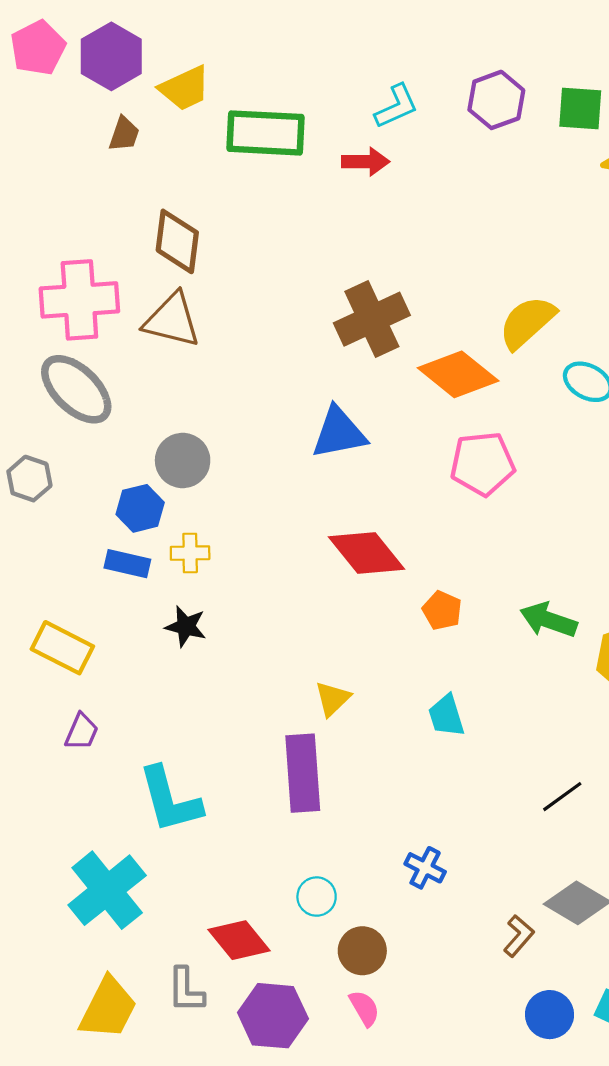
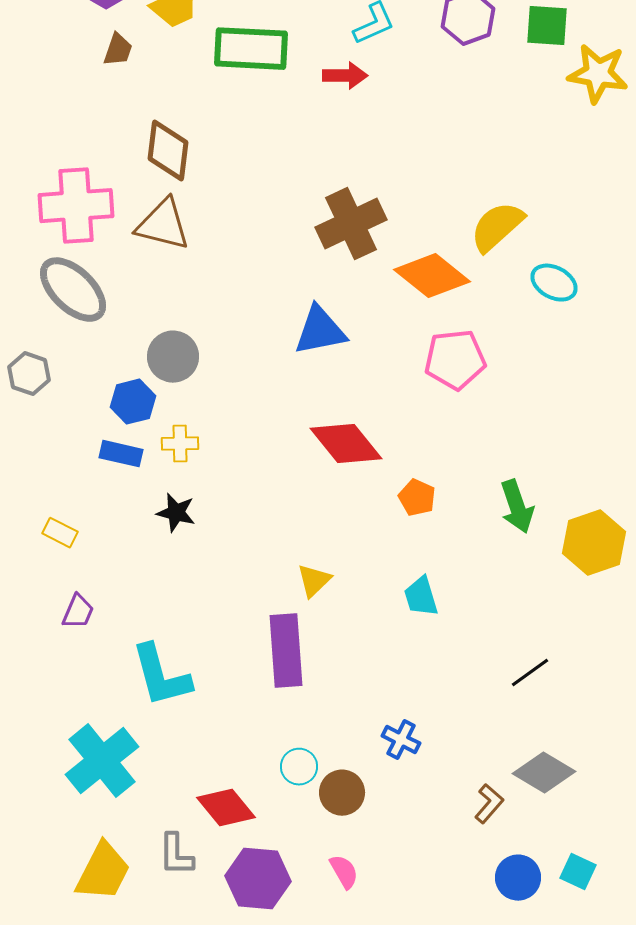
green arrow: (548, 620) -> (517, 507), turned -128
yellow rectangle: (62, 648) -> (60, 533), size x0.6
brown circle: (362, 951) -> (342, 793), moved

